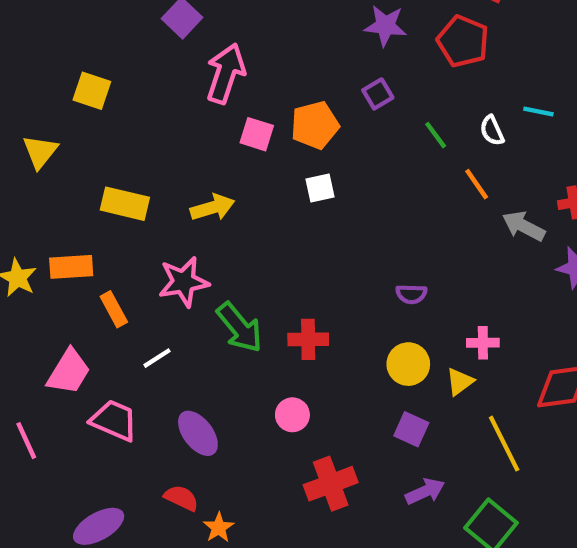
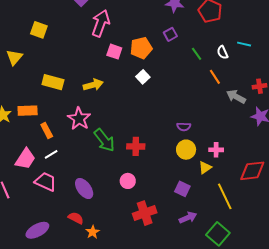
white square: (320, 188) -> (143, 77), turned -32
pink star: (184, 282) -> (79, 119), turned -30
white line: (157, 358) -> (51, 154), moved
yellow circle: (408, 364) -> (186, 150), moved

